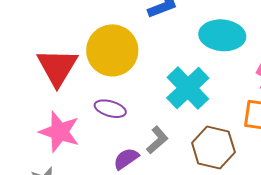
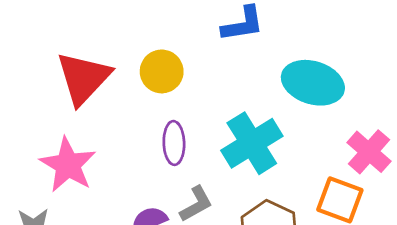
yellow circle: (112, 50) -> (162, 71), size x0.6
purple ellipse: (110, 109) -> (174, 143), moved, turned 60

